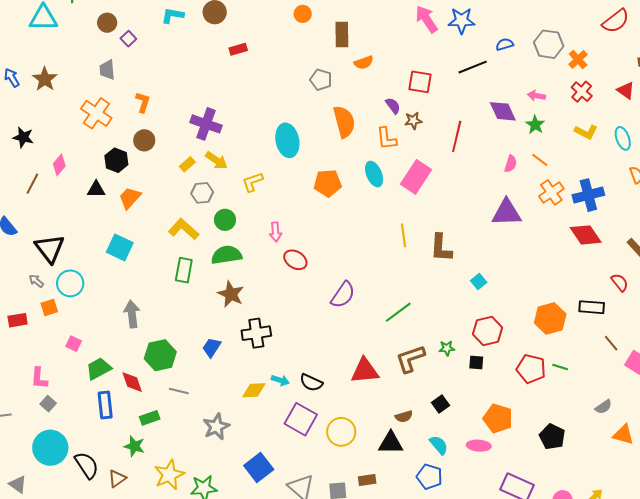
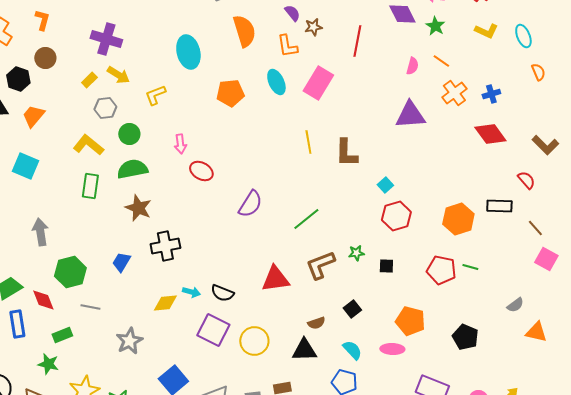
blue cross: (588, 195) -> (491, 94), size x0.6
red hexagon: (488, 331) -> (396, 216), moved
brown line: (611, 343) -> (535, 228), moved

